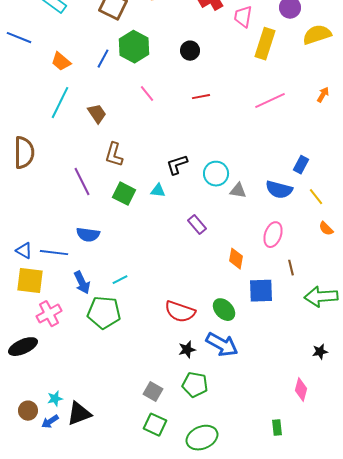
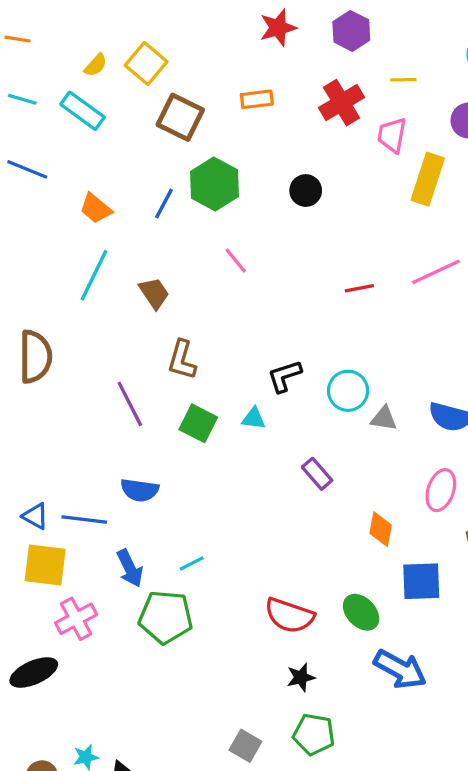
red line: (201, 97) -> (359, 288), moved
blue arrow: (222, 345) -> (400, 669), moved

